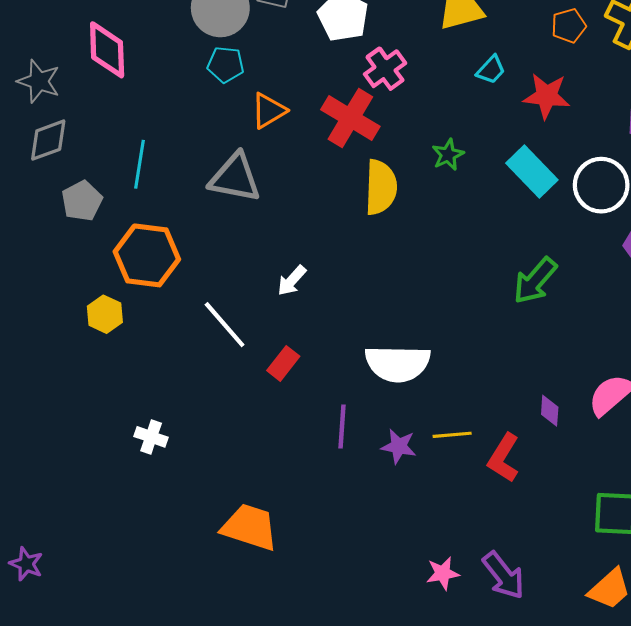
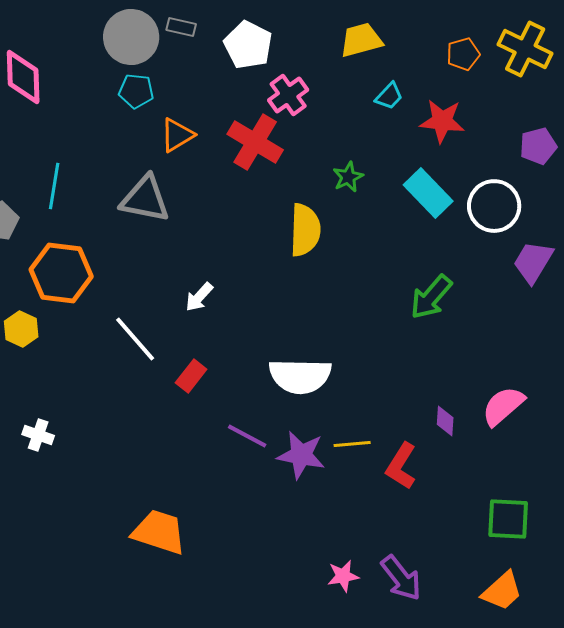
yellow semicircle: (381, 187) -> (305, 230), moved
purple line: (342, 426) -> (247, 436), turned -66
white cross: (151, 437) -> (38, 435), moved
purple star: (399, 446) -> (301, 455), size x1.4

